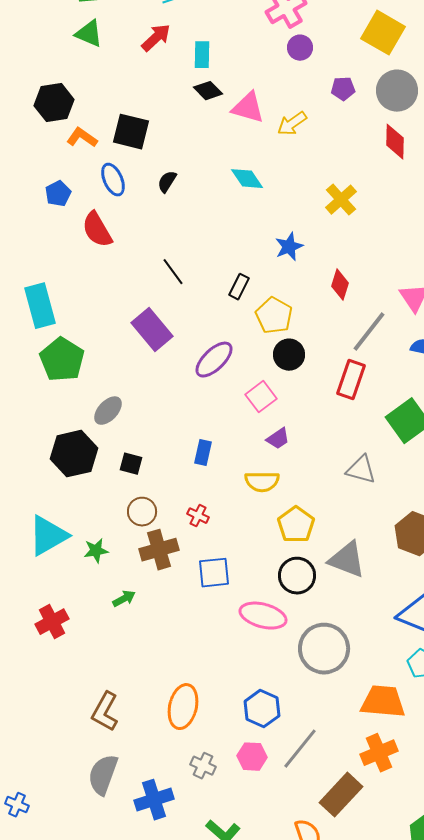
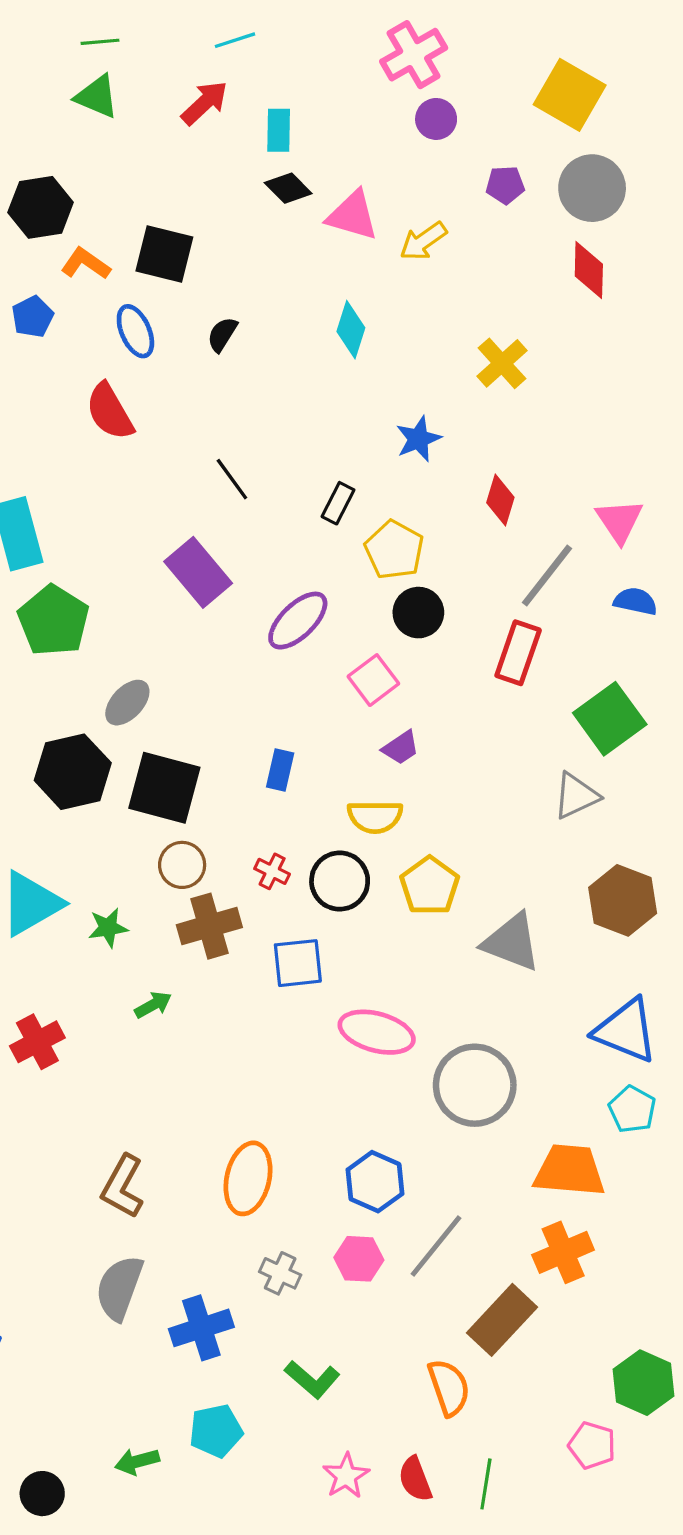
cyan diamond: (247, 179) -> (351, 330), turned 52
blue pentagon: (58, 194) -> (33, 317), moved
black square: (131, 464) -> (164, 788), size x2.0
gray triangle: (361, 470) -> (576, 796), moved, turned -40
black circle: (297, 576) -> (340, 881), moved

